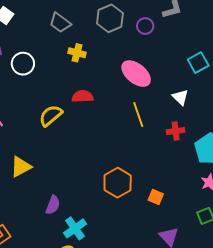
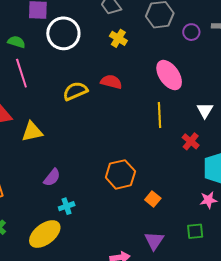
white circle: (23, 64) -> (63, 33), size x1.4
red cross: (176, 131) -> (191, 141), turned 30
cyan cross: (75, 228) -> (67, 206), size x0.7

